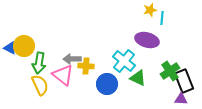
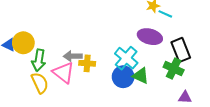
cyan line: (162, 18) -> (165, 14), turned -72
green cross: (170, 71) -> (174, 68), turned -30
black rectangle: (184, 81) -> (181, 50), moved
blue circle: (107, 84) -> (123, 77), moved

